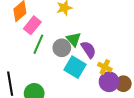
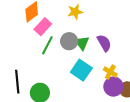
gray circle: (62, 48) -> (69, 41), moved
purple semicircle: (88, 50) -> (104, 43), moved

